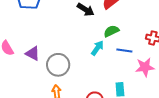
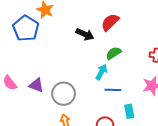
blue line: (124, 51) -> (113, 90), moved

